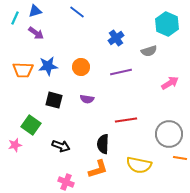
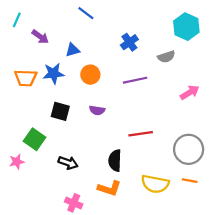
blue triangle: (35, 11) -> (73, 50), moved
orange line: (180, 158) -> (190, 181), moved
orange L-shape: (98, 169) -> (109, 188), turned 35

